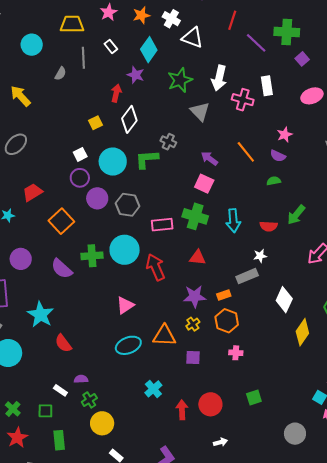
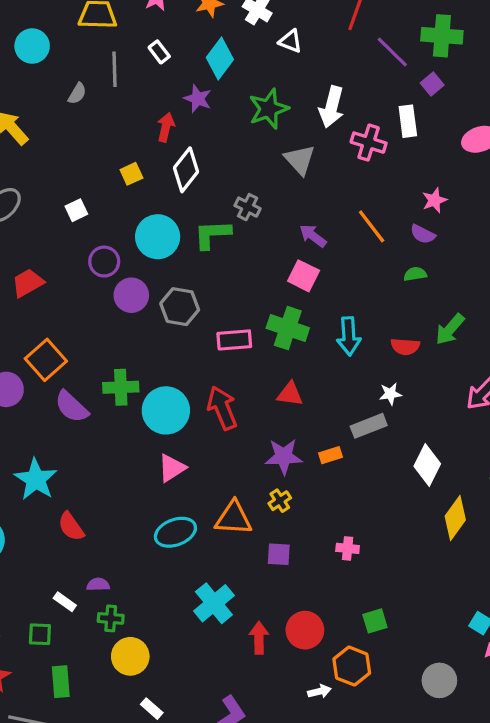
white triangle: (193, 38) -> (290, 41), size x0.7
purple square: (302, 59) -> (432, 84), moved
white square: (80, 154) -> (76, 210), moved
orange square: (61, 221) -> (46, 360), moved
cyan circle: (125, 250) -> (166, 410), moved
orange hexagon: (227, 321) -> (352, 666), moved
cyan cross: (153, 389) -> (214, 603), size x1.4
green cross: (89, 400) -> (111, 618), turned 35

